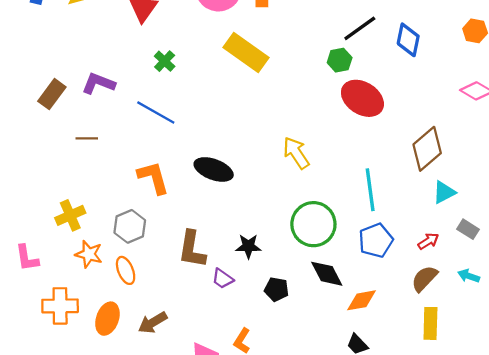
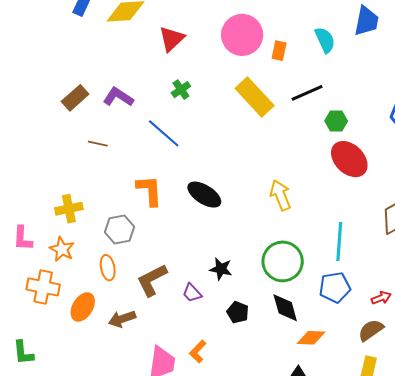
black line: (360, 28) -> (307, 93), moved
brown L-shape: (192, 249) -> (152, 280), moved, turned 42
orange star: (89, 254) -> (62, 249), moved

